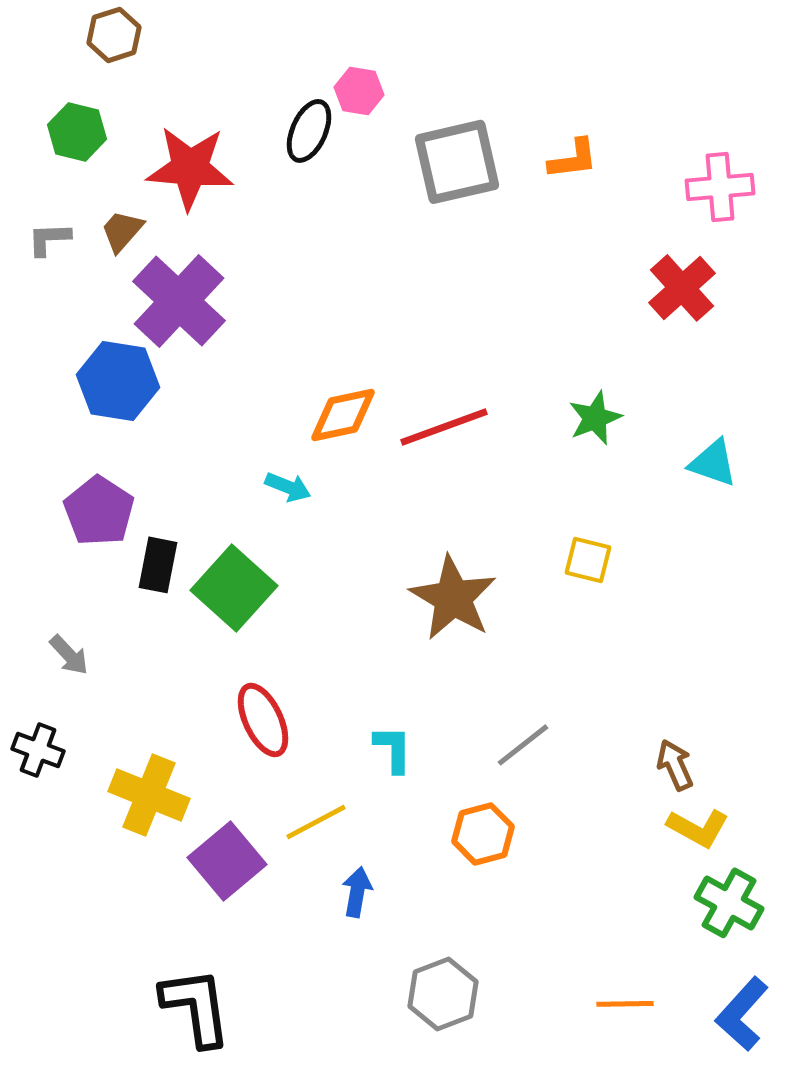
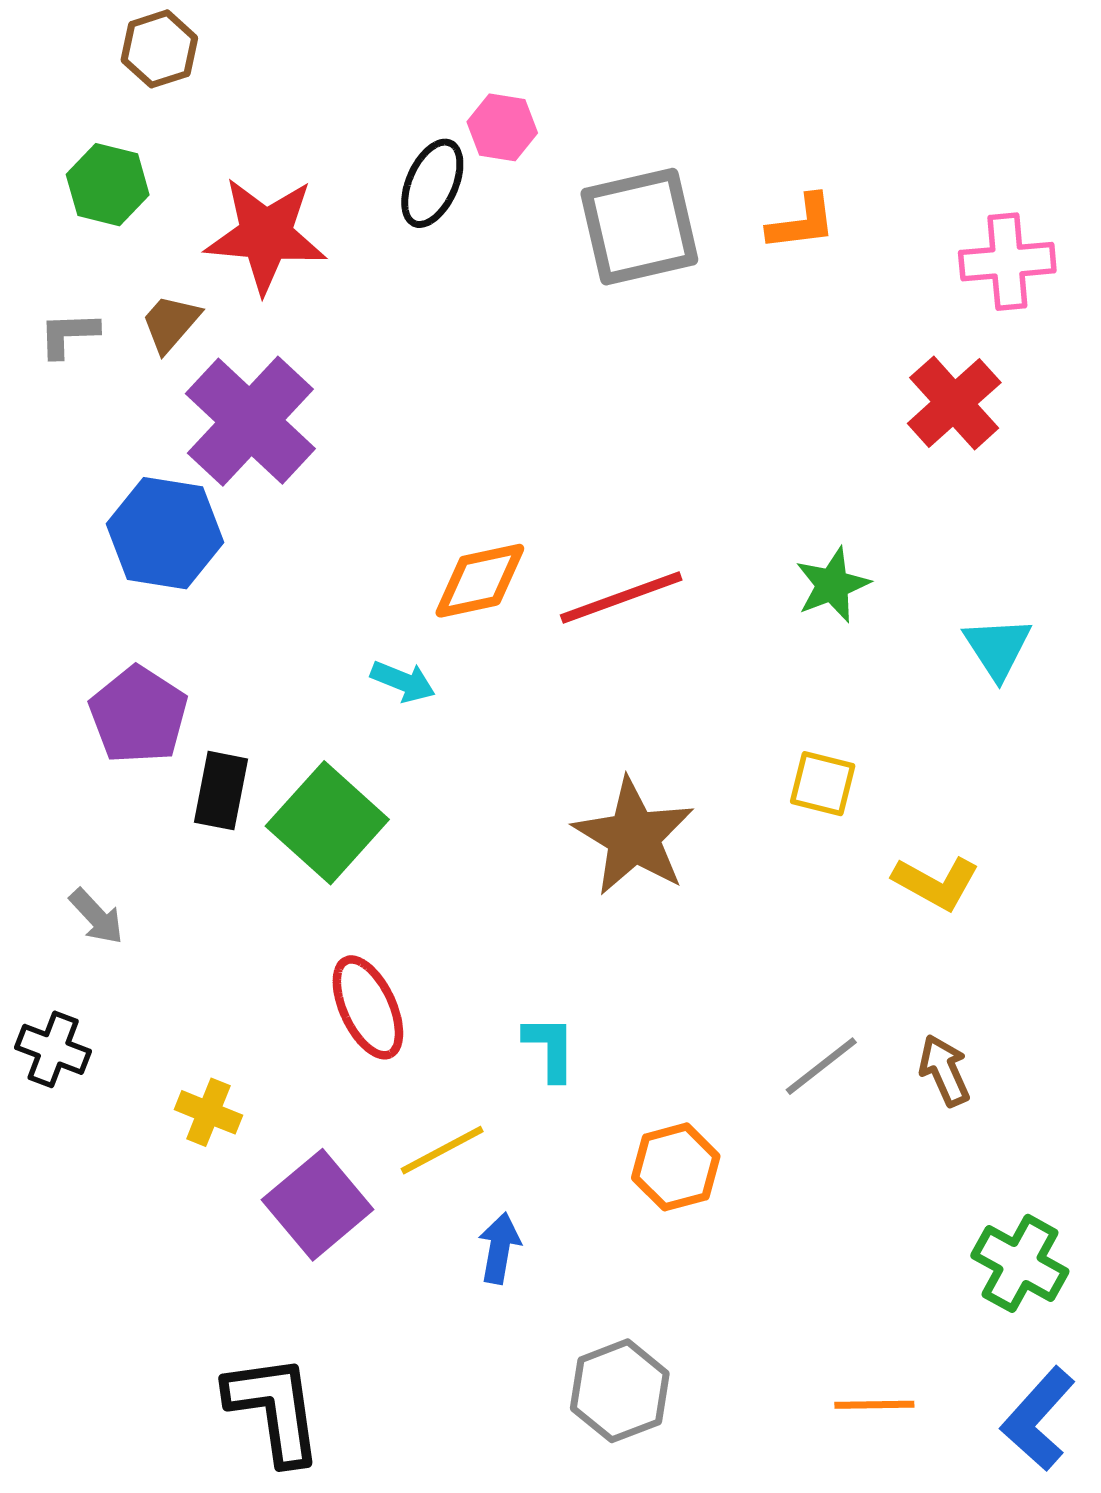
cyan triangle: (713, 463) -> (998, 648), turned 38
gray line: (523, 745) -> (821, 1066), moved
yellow cross: (149, 795) -> (208, 1112), size x0.6
yellow L-shape: (698, 828) -> (936, 883), moved

